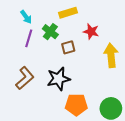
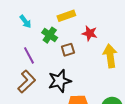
purple line: (29, 38) -> (29, 55), moved, turned -42

